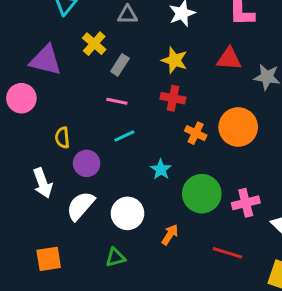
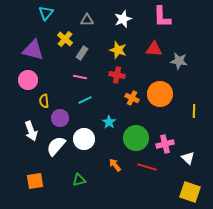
pink circle: (21, 98) -> (28, 80), moved
white circle: (127, 213) -> (84, 139), moved
orange arrow: (170, 235) -> (115, 165), turned -72
red line: (228, 253) -> (147, 167), moved

